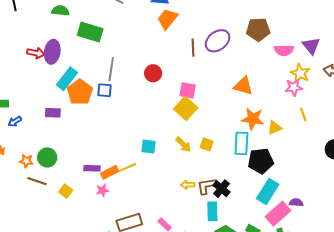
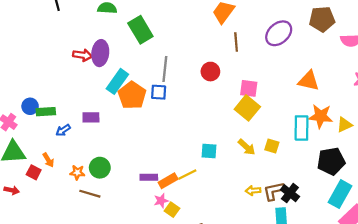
green rectangle: (90, 32) -> (140, 30), turned 45
brown line: (193, 48) -> (236, 42), moved
purple rectangle: (53, 113) -> (91, 117), moved
cyan rectangle: (241, 143) -> (302, 128), moved
yellow square: (66, 191) -> (172, 210), moved

